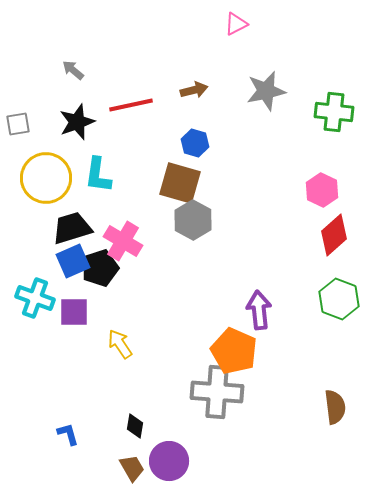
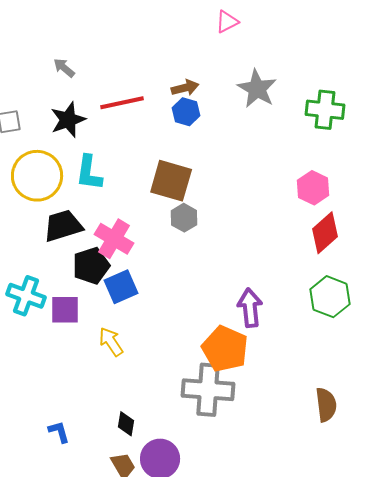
gray star: (266, 91) -> (257, 89), turned -30
blue hexagon: (195, 143) -> (186, 112), moved
gray hexagon: (193, 220) -> (184, 218), size x0.7
blue square: (73, 261) -> (121, 287), moved

